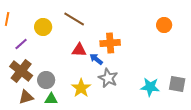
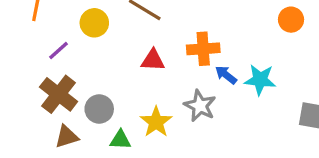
blue arrow: (96, 59) -> (226, 75), moved
cyan star: (150, 87) -> (260, 80), moved
green triangle: (51, 99) -> (120, 140), moved

